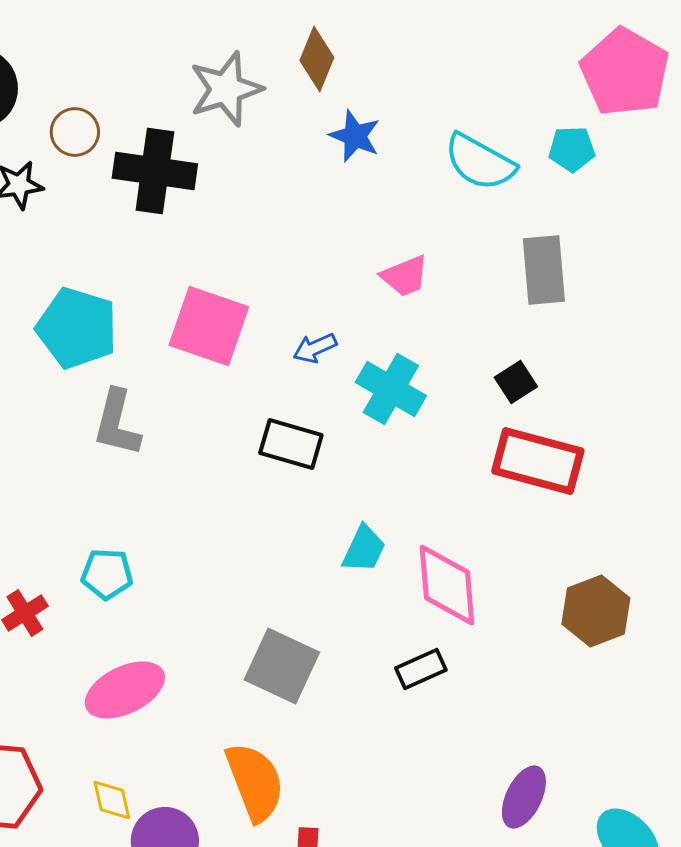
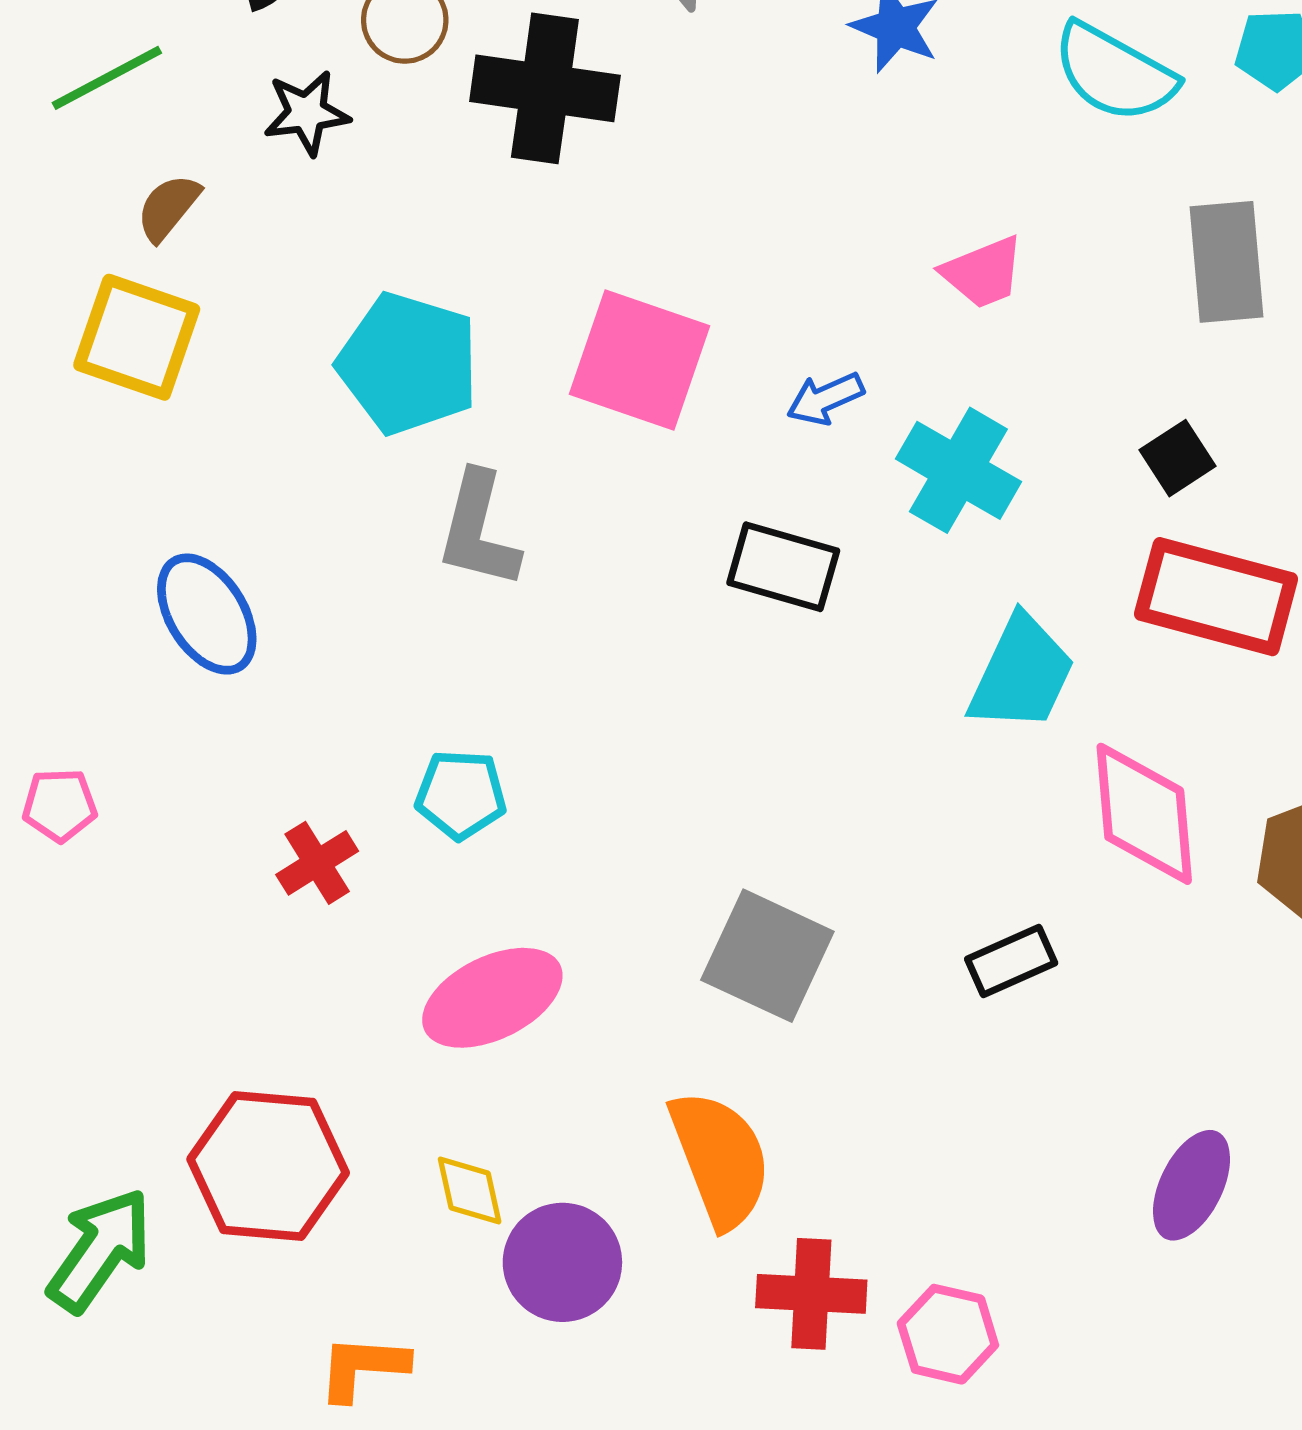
cyan trapezoid: (364, 549) -> (1022, 674), moved, size x1.4
pink diamond: (447, 585) -> (1144, 814), moved

